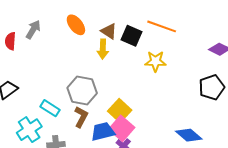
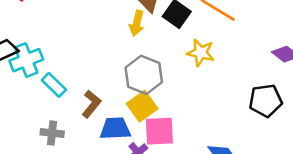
gray hexagon: (82, 91) -> (144, 75), moved
pink square: (122, 128) -> (159, 131), moved, turned 35
cyan cross: (29, 130) -> (26, 60), moved

